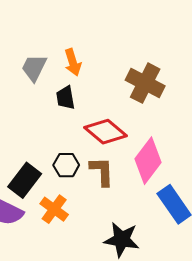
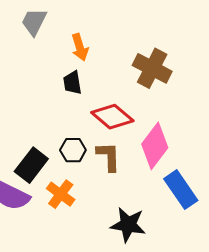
gray trapezoid: (34, 68) -> (34, 22), moved

